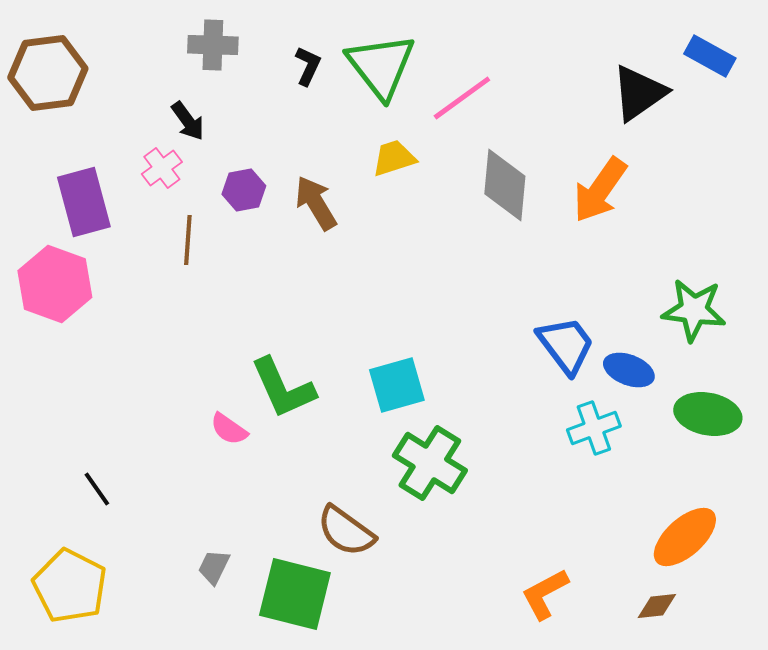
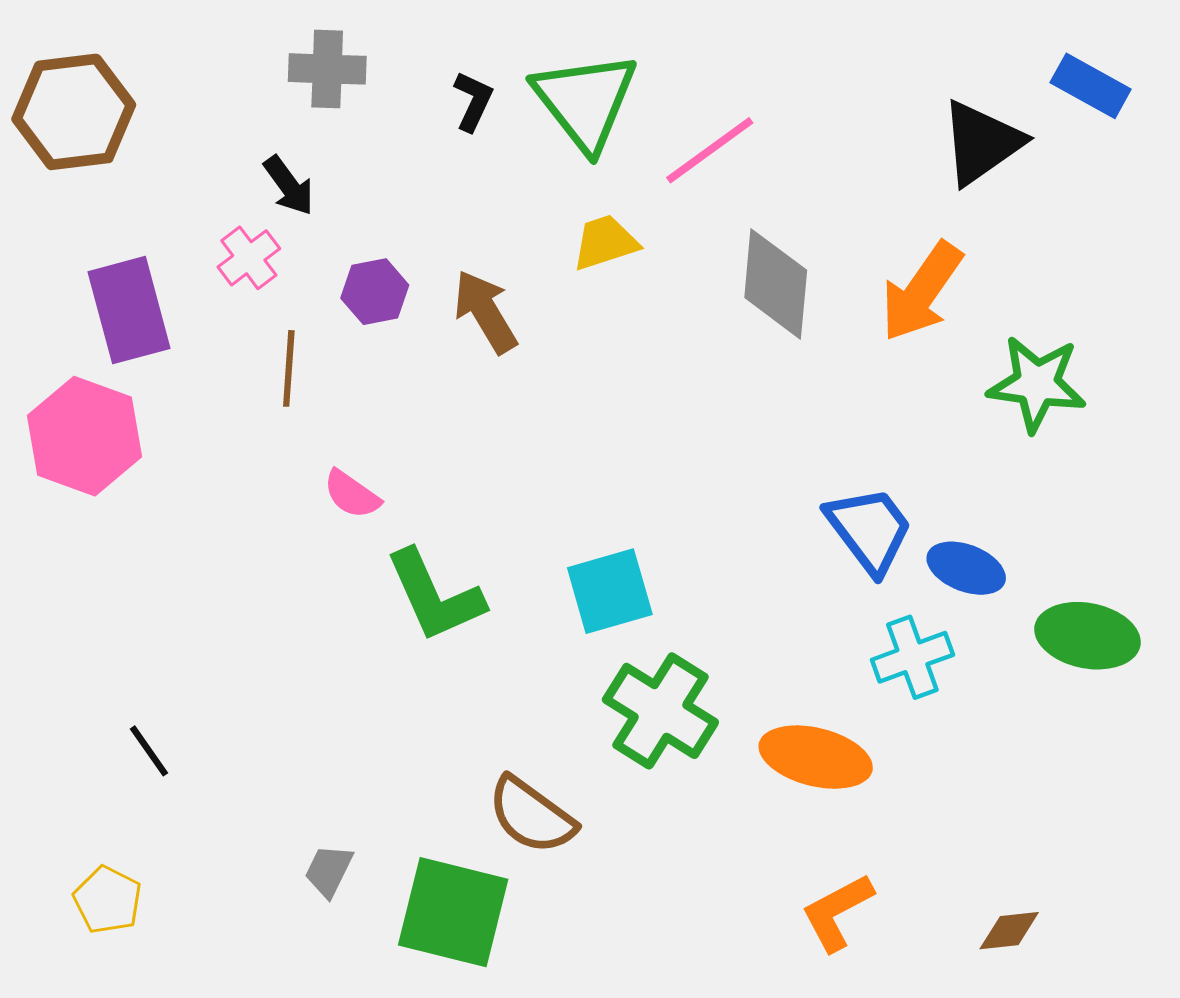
green star: (694, 310) -> (1037, 384), moved
pink semicircle: (229, 429) -> (352, 494), moved
orange ellipse: (685, 537) -> (816, 757), moved, turned 56
yellow pentagon: (70, 586) -> (108, 900), size x0.6

